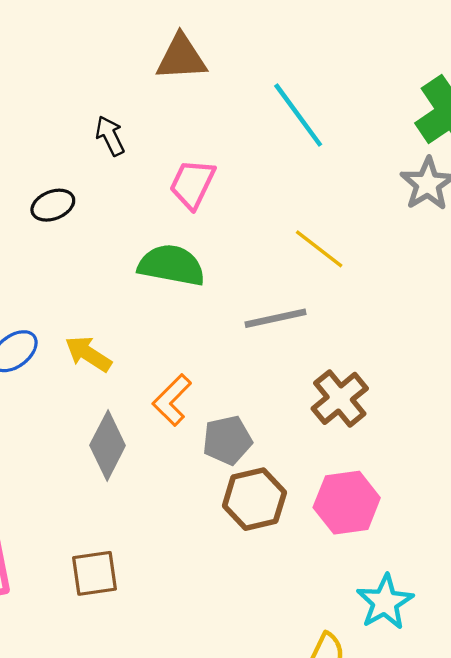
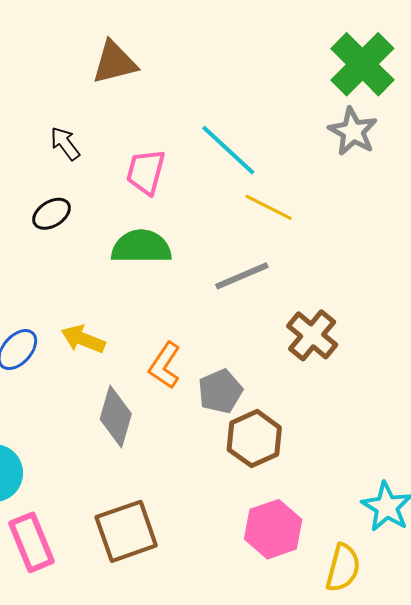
cyan line: (298, 115) -> (228, 150), moved
black ellipse: (53, 205) -> (52, 214), moved
pink hexagon: (347, 503) -> (273, 529), moved
brown square: (94, 573) -> (126, 531), size x1.4

